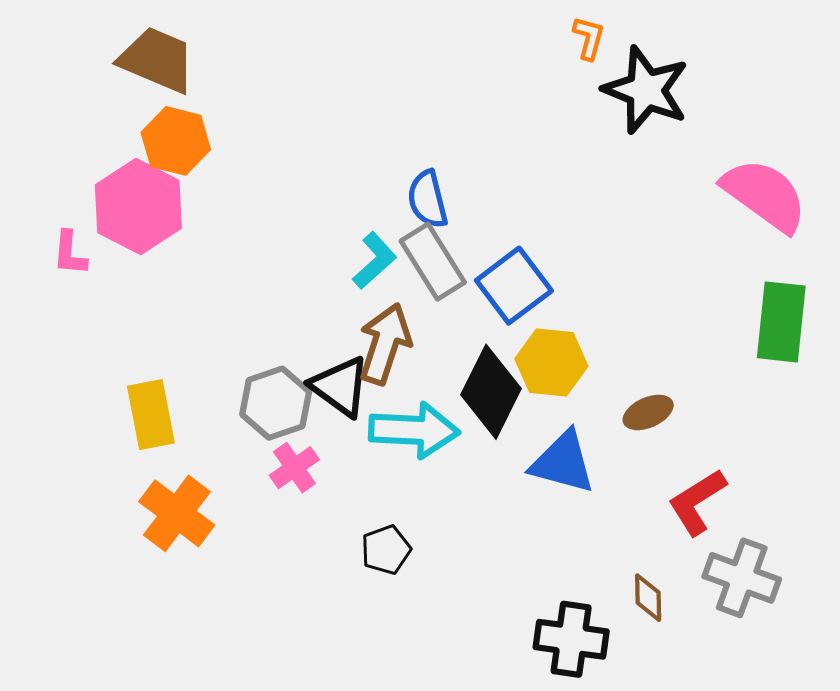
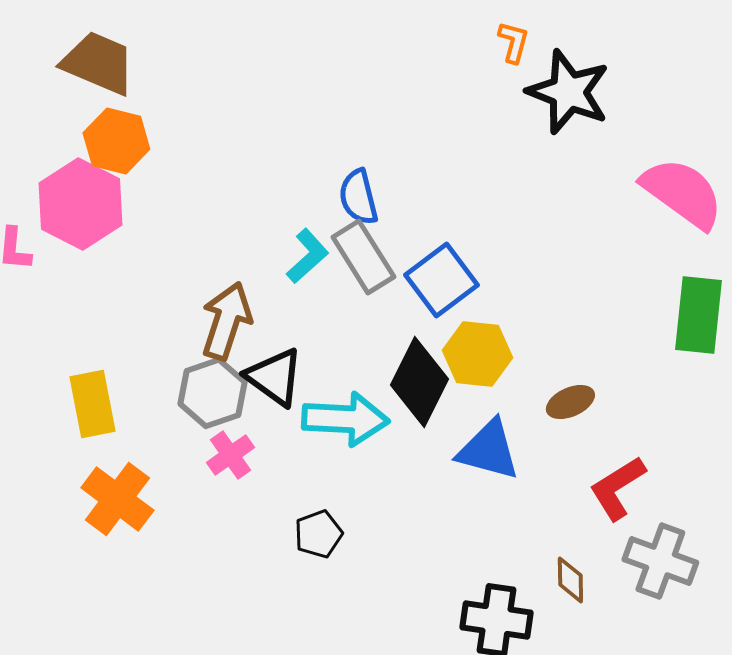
brown arrow: (385, 344) -> (226, 321), moved

